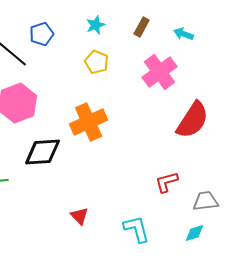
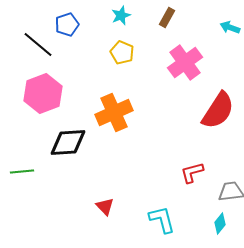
cyan arrow: (184, 34) -> (230, 28), moved
cyan diamond: (195, 233) -> (220, 224), turned -35

